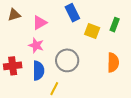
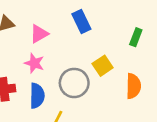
yellow square: (92, 31) -> (103, 66), moved, turned 35

